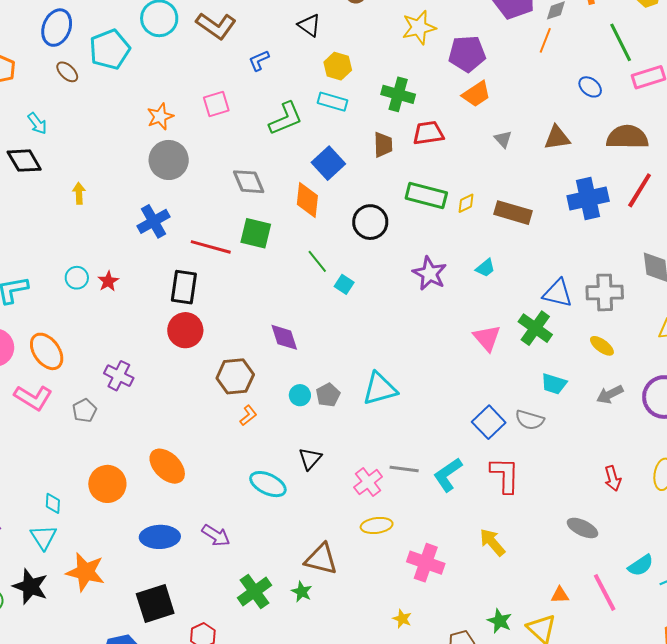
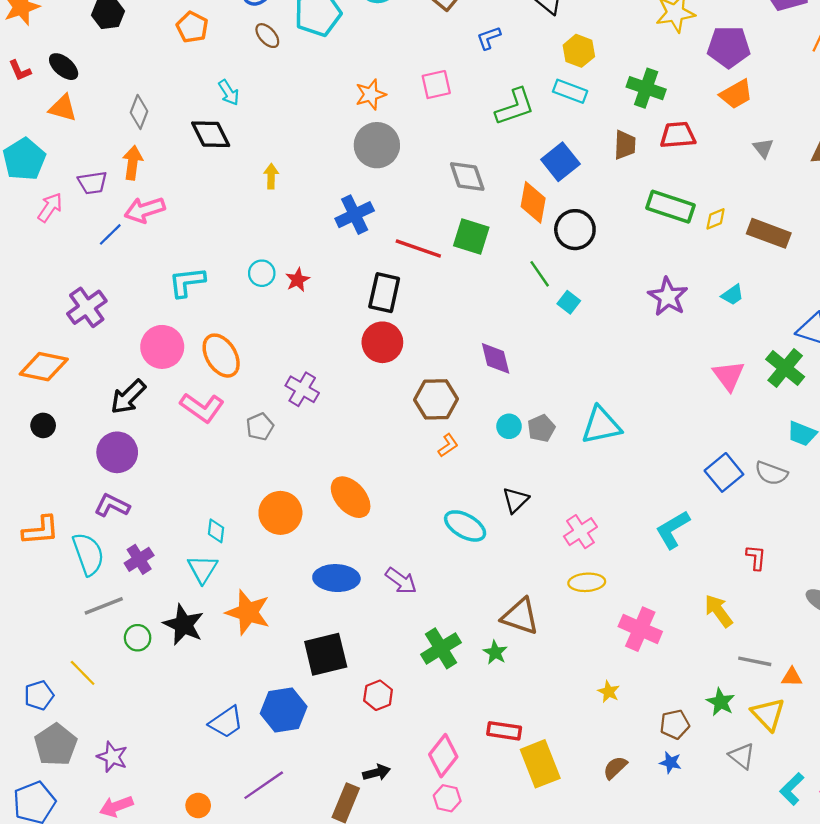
black circle: (370, 222) -> (575, 230), moved
gray line: (404, 469) -> (755, 661), moved
red L-shape: (505, 475) -> (756, 557), moved, size x0.6

